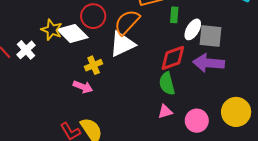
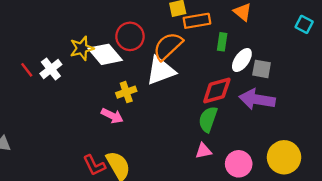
yellow star: (52, 30) -> (82, 48), turned 30
gray square: (211, 36) -> (262, 69), size x0.7
green semicircle: (167, 84) -> (208, 119), turned 30

